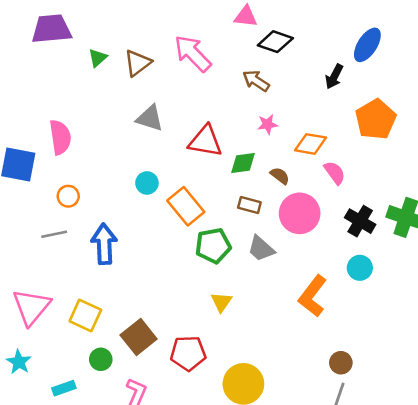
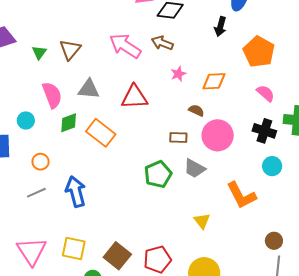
pink arrow: (193, 53) -> (125, 46), moved
pink semicircle: (60, 137) -> (52, 95), moved
green diamond: (243, 163) -> (69, 123), moved
pink semicircle: (335, 173) -> (266, 93), moved
cyan circle: (147, 183) -> (26, 120), moved
orange rectangle: (186, 206) -> (101, 133), moved
orange L-shape: (313, 296) -> (241, 195), turned -52
yellow triangle: (221, 302) -> (202, 221), moved

